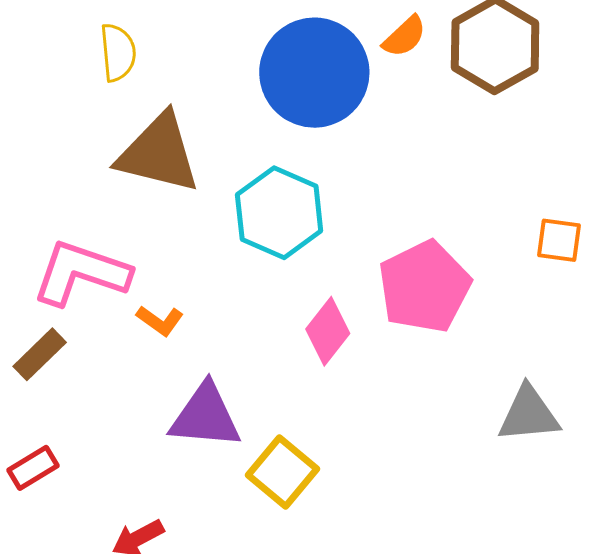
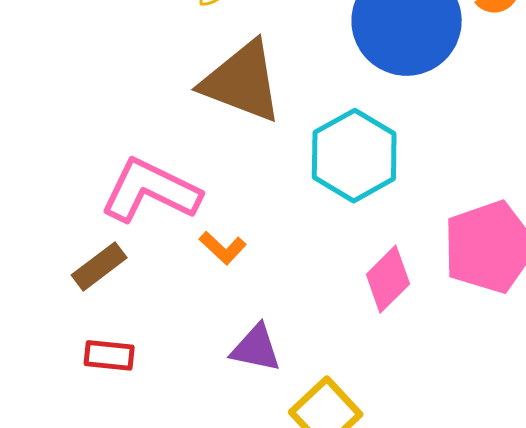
purple triangle: (205, 416) -> (256, 348), size x0.7
red rectangle: (33, 468) -> (109, 355), moved, turned 30

